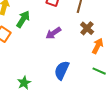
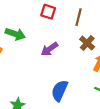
green arrow: (23, 19) -> (15, 34), turned 78

